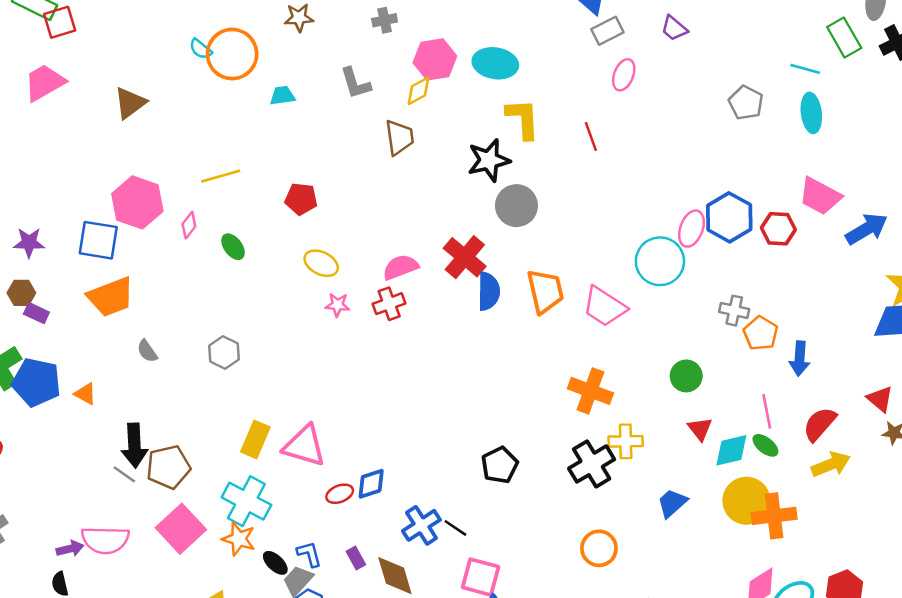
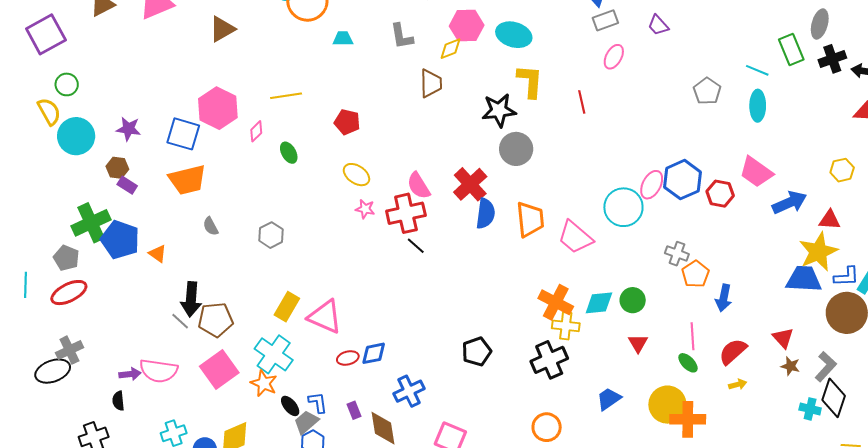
pink semicircle: (400, 267) -> (419, 186), turned -108
red cross: (389, 304) -> (406, 213), size x1.5
yellow cross: (626, 441) -> (566, 326), moved
cyan diamond: (731, 450) -> (599, 303), moved
yellow arrow: (831, 464) -> (738, 384), size x0.6
black line: (455, 528) -> (416, 246), moved

